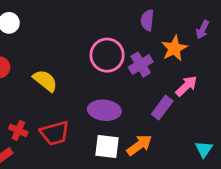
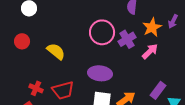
purple arrow: (202, 30) -> (173, 21), moved
pink arrow: (186, 86) -> (150, 51), moved
purple rectangle: (162, 108) -> (158, 90), moved

